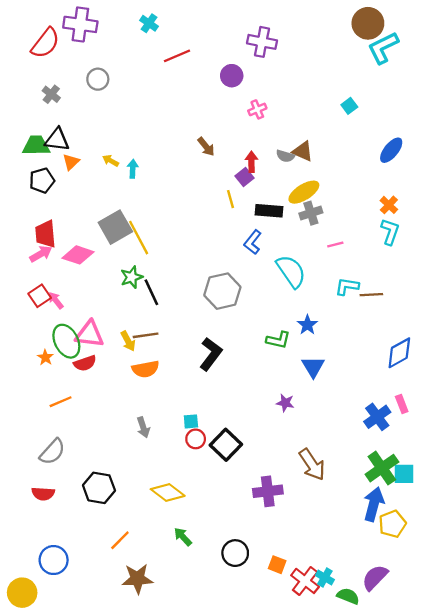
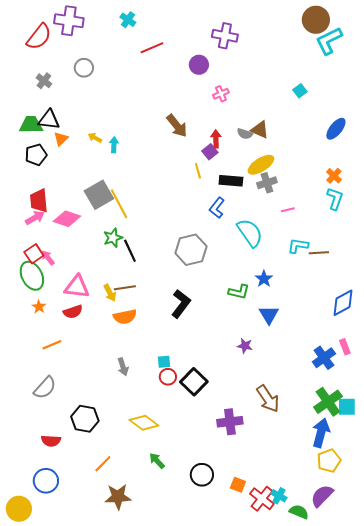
brown arrow: (206, 147) -> (177, 126), size x1.4
green ellipse: (66, 341) -> (32, 276), moved
red semicircle: (43, 494) -> (51, 441), moved
yellow pentagon: (392, 524) -> (329, 461), moved

